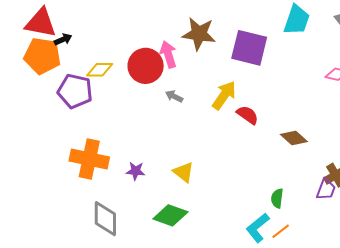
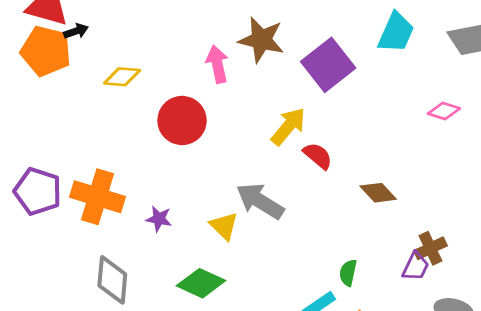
purple square: (249, 48) -> (328, 65), turned 33
red circle: (146, 66) -> (182, 121), moved
purple pentagon: (75, 91) -> (38, 191), moved
gray arrow: (174, 96) -> (260, 201), moved, size x2.0

